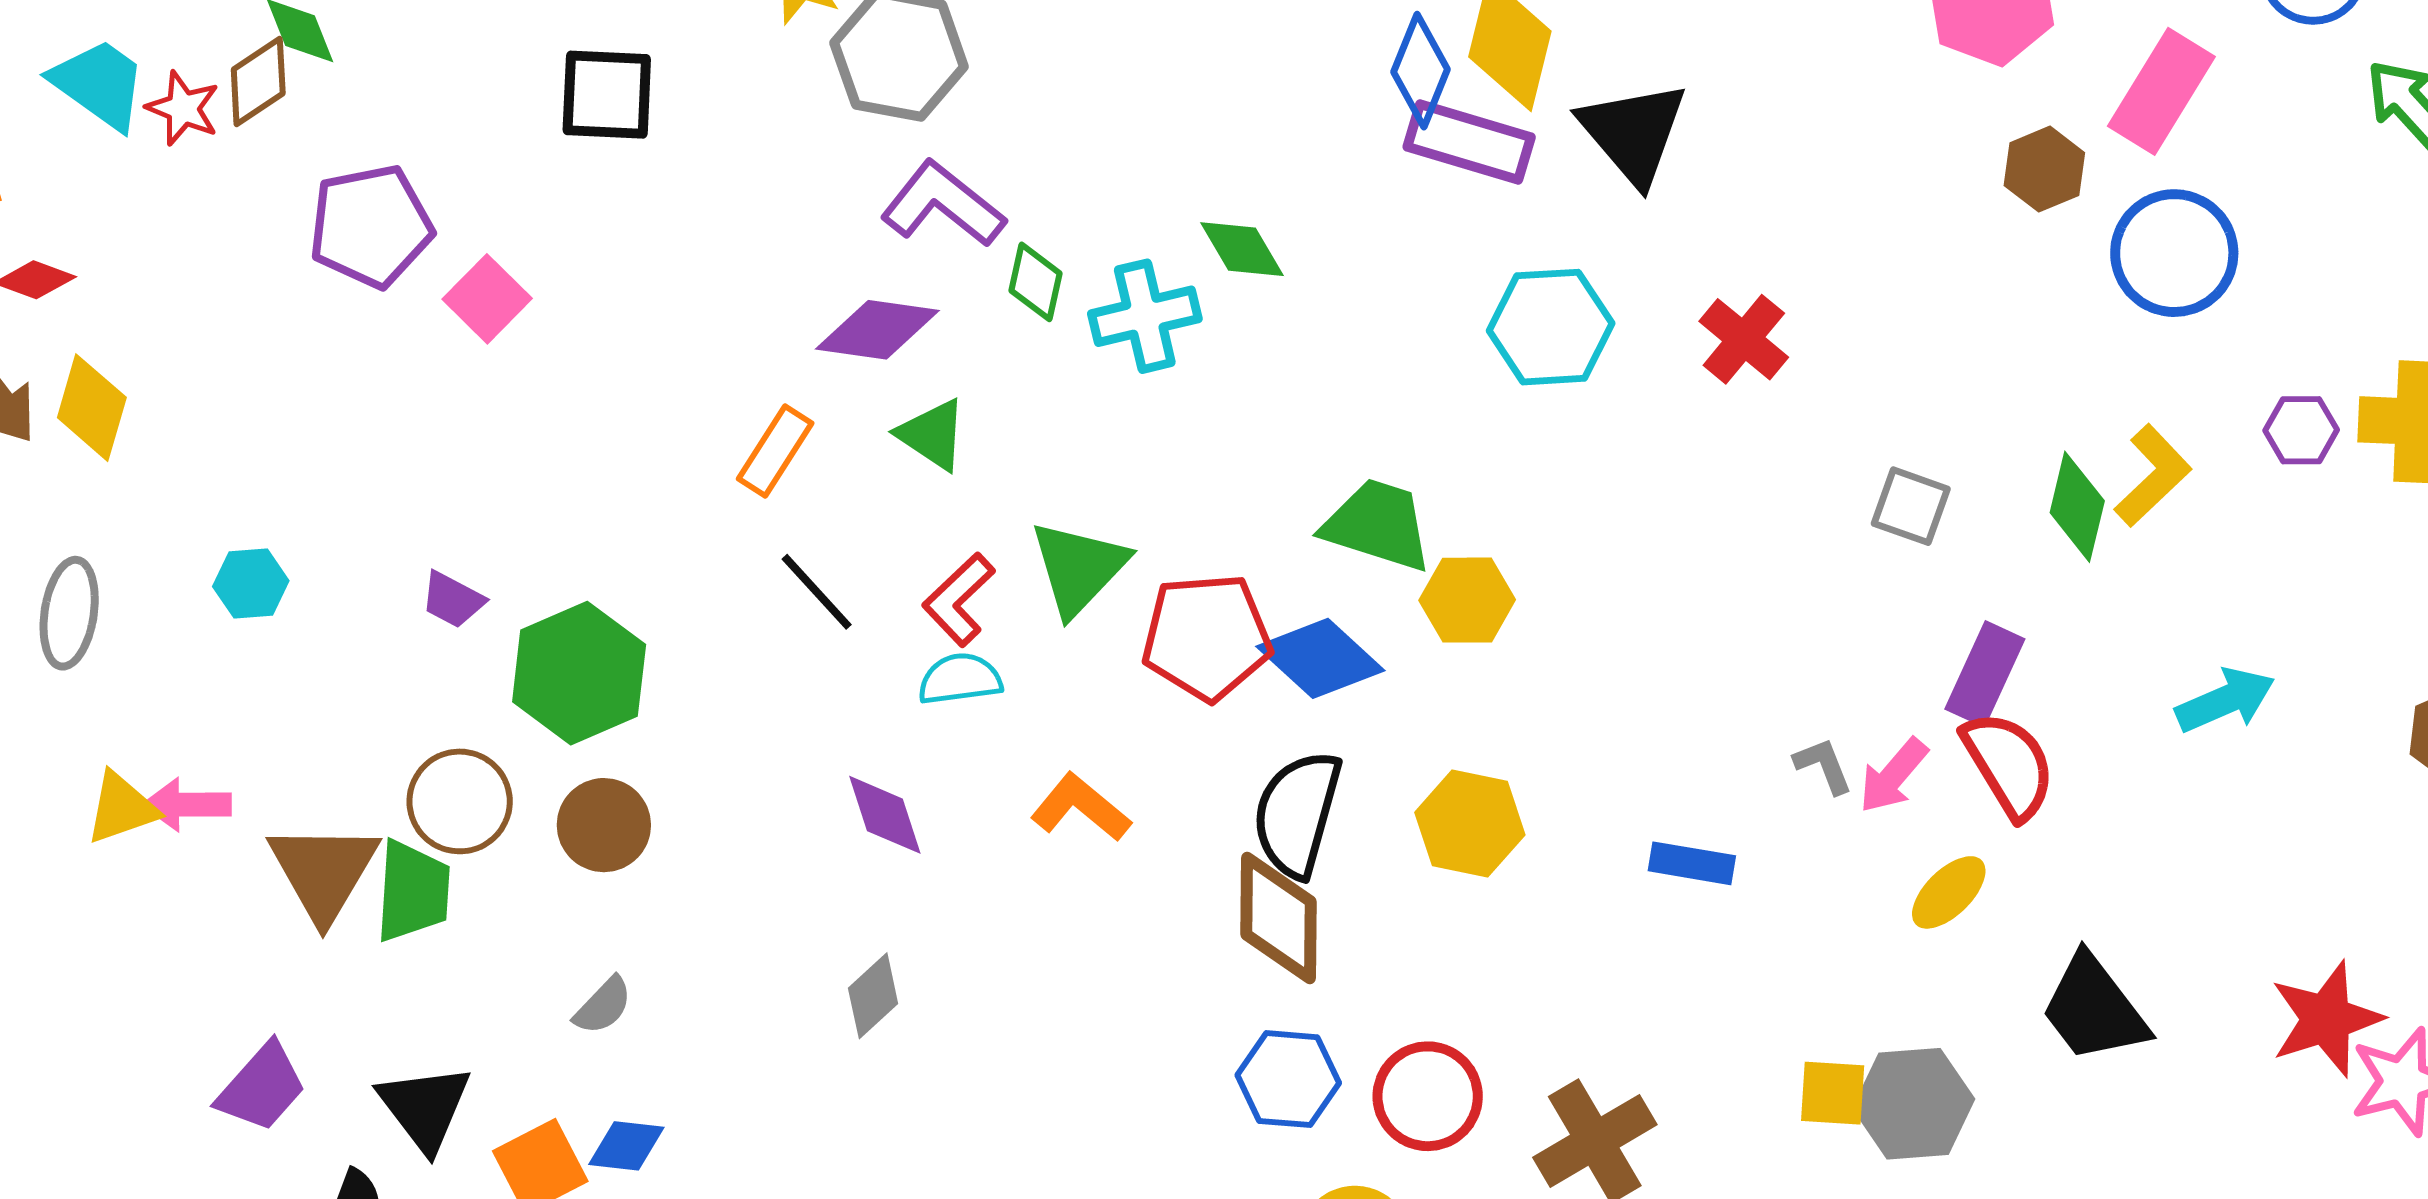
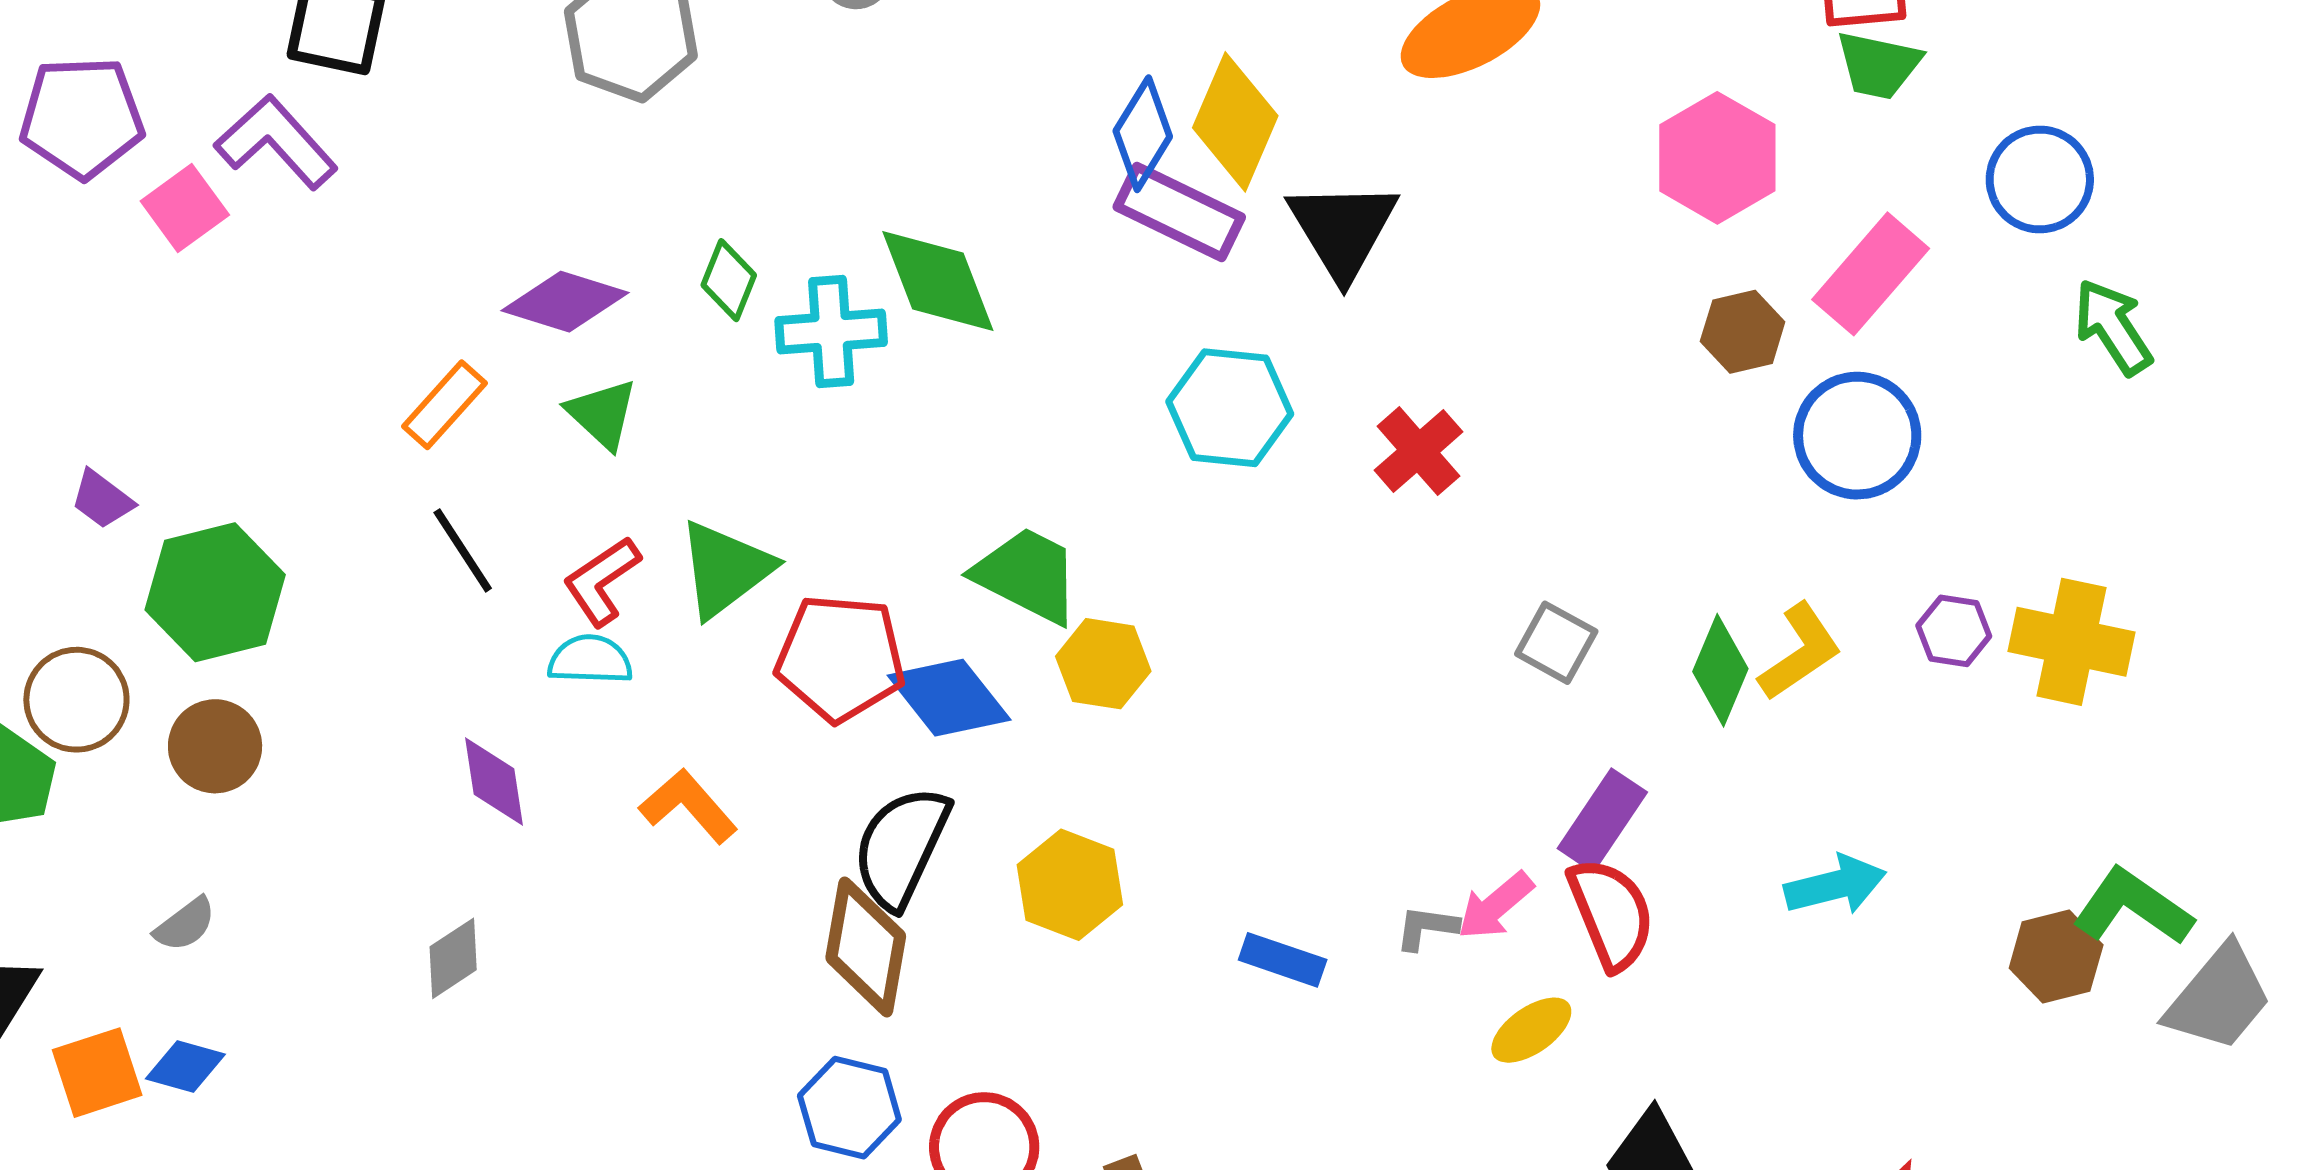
purple L-shape: (943, 204) -> (276, 142), moved
green diamond: (1242, 249) -> (938, 281), size x1.5
gray L-shape: (1823, 766) -> (1427, 928), moved, turned -70

